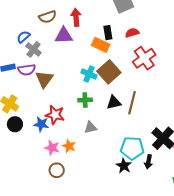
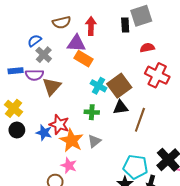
black rectangle: (108, 33) -> (125, 25), moved
orange rectangle: (101, 45) -> (83, 59), moved
red cross: (144, 58) -> (157, 75), turned -35
black triangle: (114, 103) -> (121, 107), moved
gray triangle: (90, 127) -> (94, 141), turned -32
orange star: (69, 146) -> (72, 140), moved, size x1.6
pink star: (52, 148) -> (69, 165), moved

